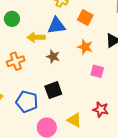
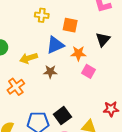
blue triangle: (56, 26) -> (55, 45), moved
pink square: (97, 71) -> (88, 71), moved, turned 32
black square: (53, 90) -> (62, 116), moved

